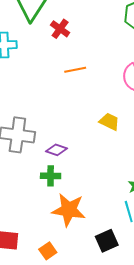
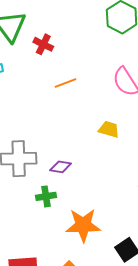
green cross: (51, 176) -> (46, 196), moved

